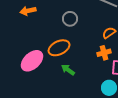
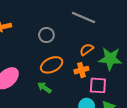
orange ellipse: (59, 48) -> (52, 65), moved

